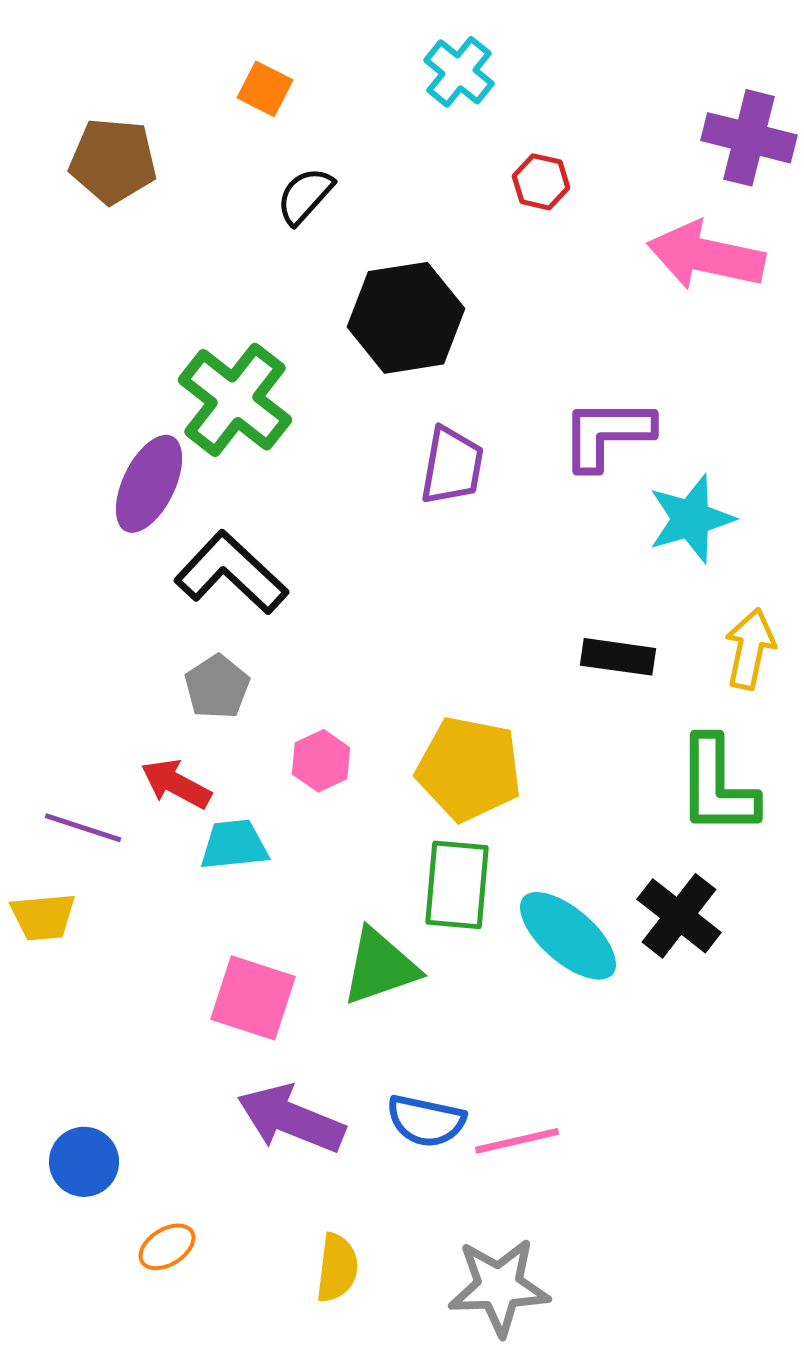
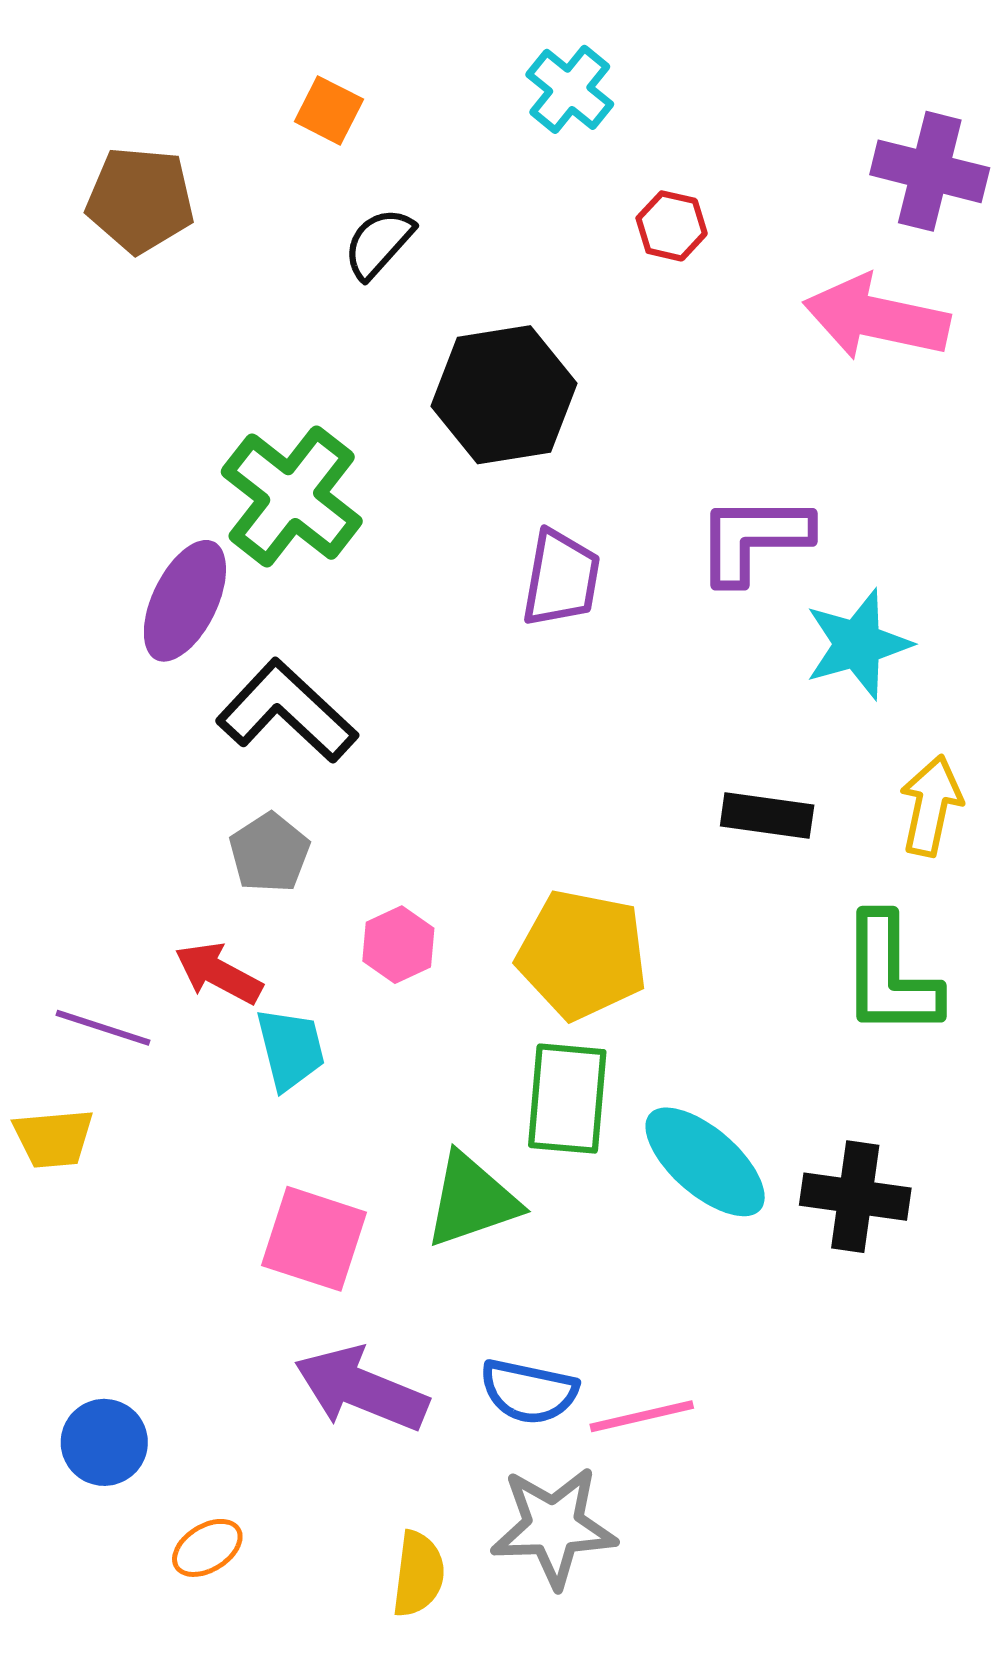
cyan trapezoid: (234, 845) -> (290, 1049), turned 82
black cross: (679, 916) -> (855, 1197), moved, turned -30
gray star: (499, 1287) -> (554, 1527), moved

